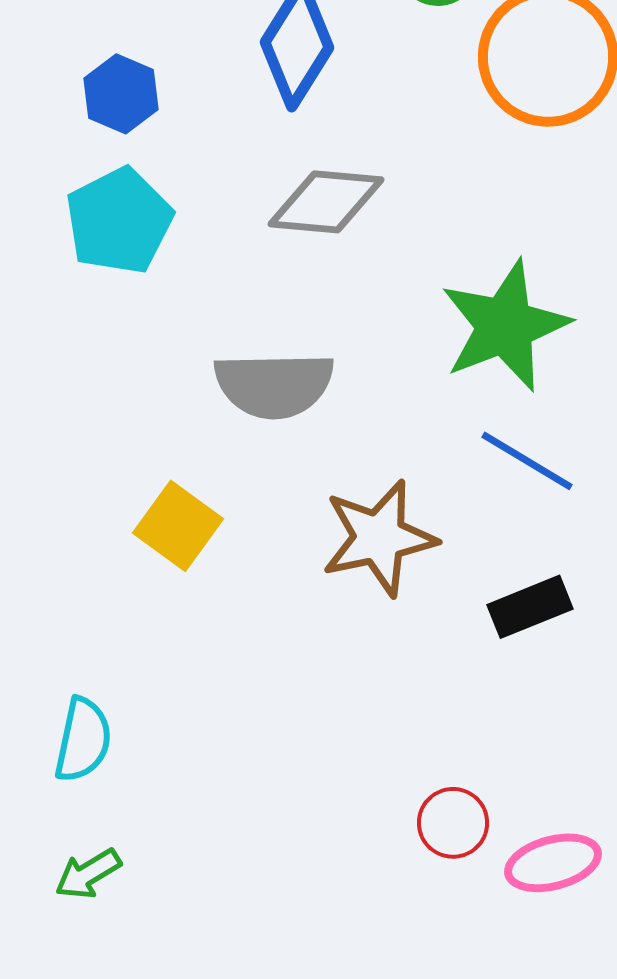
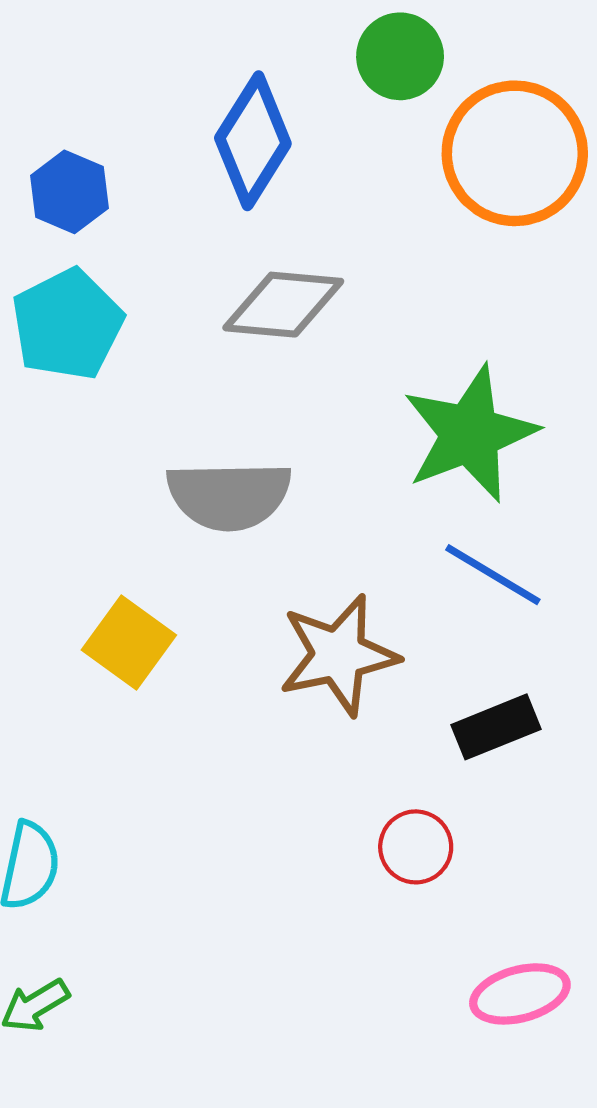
red circle: (453, 823) -> (416, 847), moved

